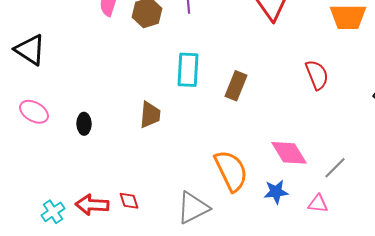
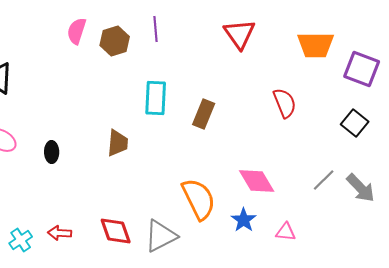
gray line: (335, 168) -> (324, 180), moved
blue star: (276, 192) -> (244, 220), turned -30
red diamond: (129, 201) -> (116, 231), moved, size x1.6
red arrow: (92, 205) -> (60, 233), size x0.7

